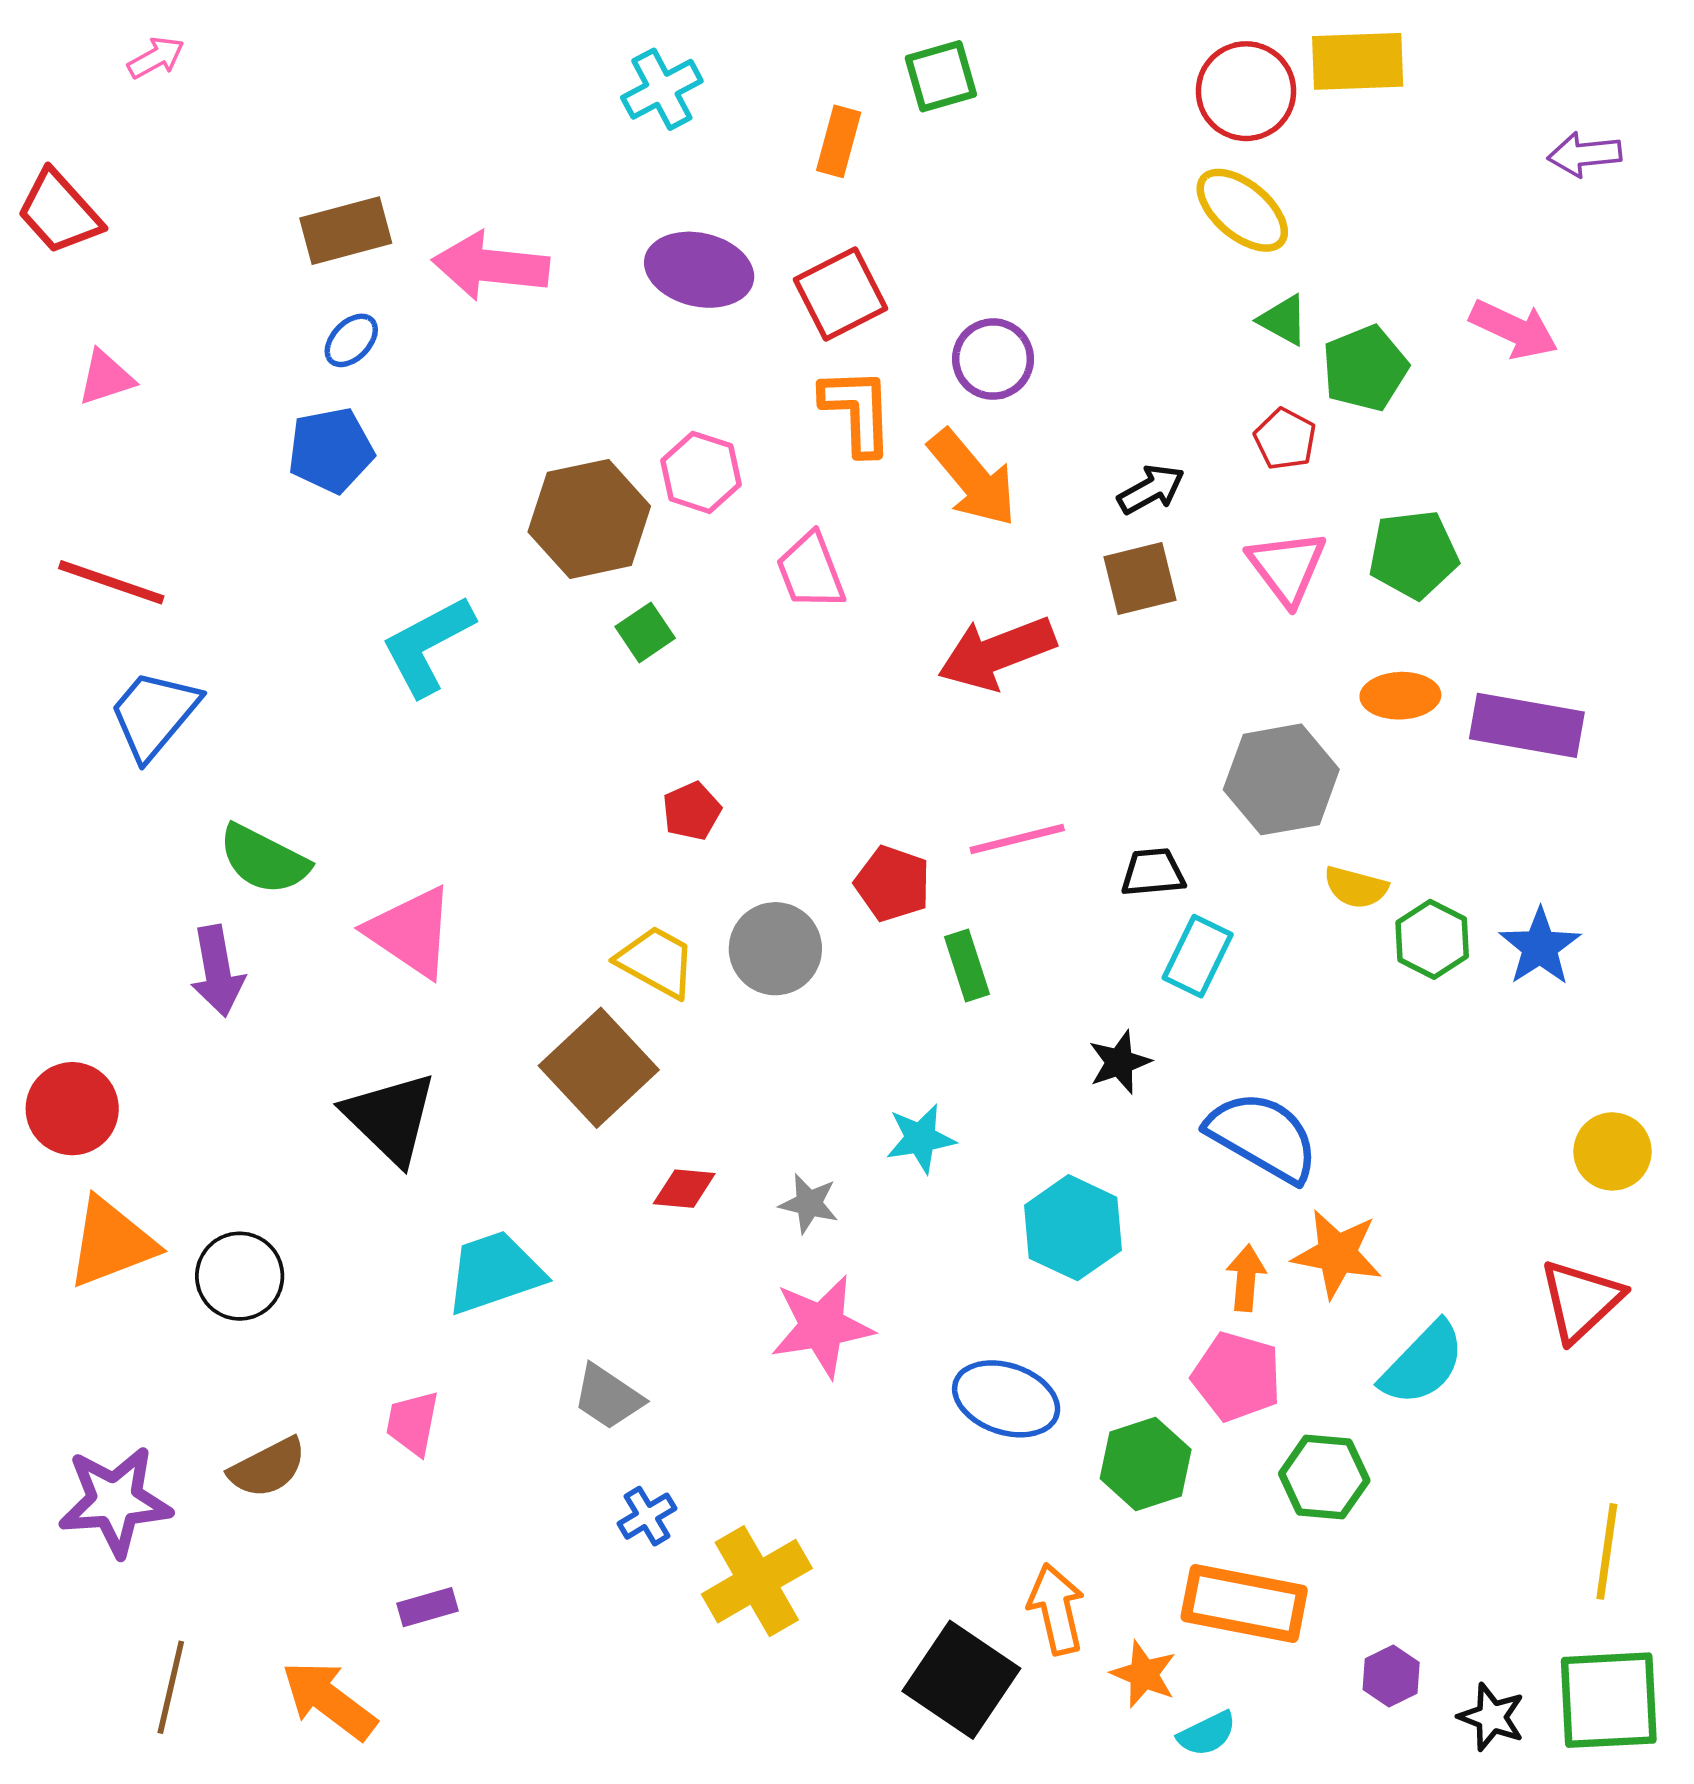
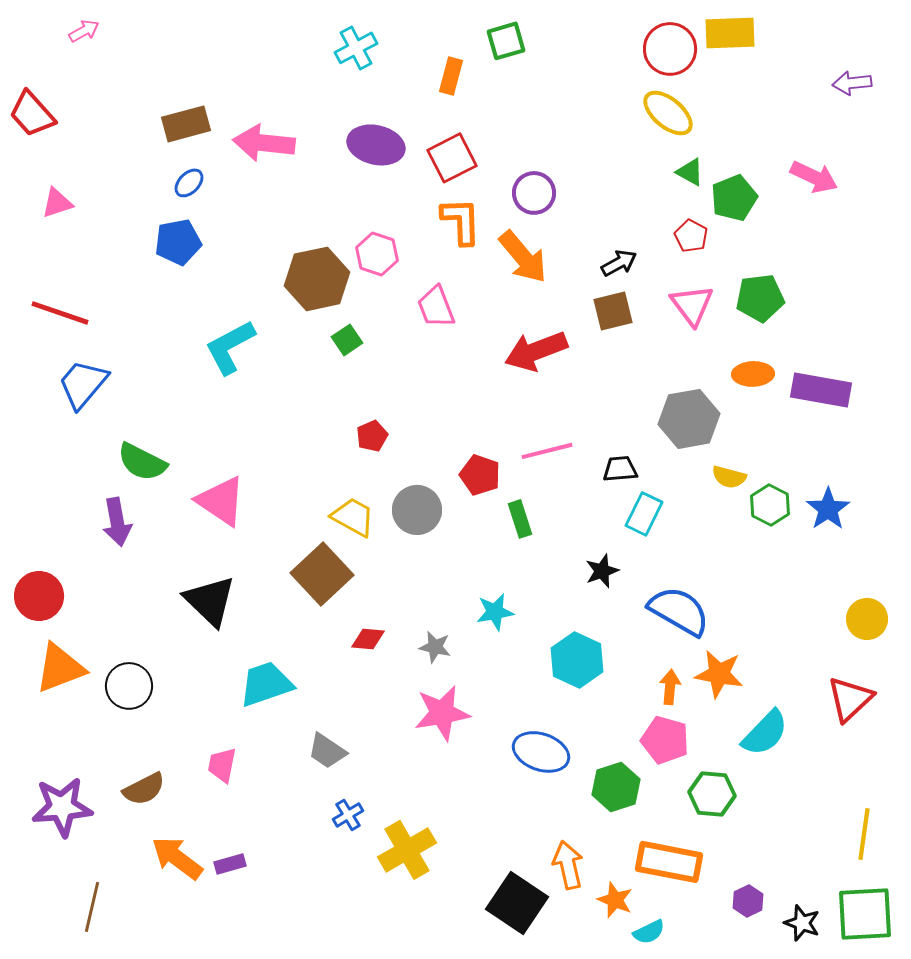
orange arrow: (329, 1700) -> (177, 858), moved

